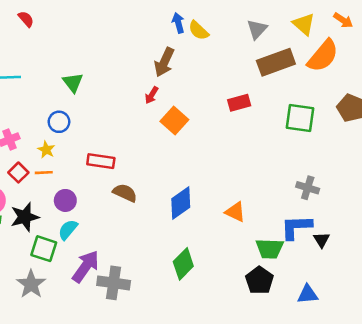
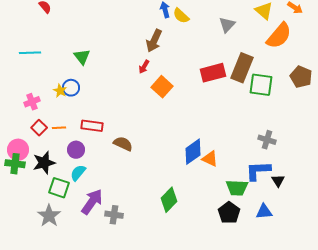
gray triangle: (257, 29) -> (227, 25), moved
brown rectangle: (276, 62) -> (242, 68), moved, turned -48
red rectangle: (239, 103) -> (213, 73), size x1.4
yellow star: (46, 150) -> (60, 91), moved
red rectangle: (101, 161) -> (92, 126), moved
blue diamond: (181, 203) -> (193, 152), moved
gray cross: (114, 283) -> (114, 215), size x0.7
blue triangle: (308, 294) -> (264, 212), moved

